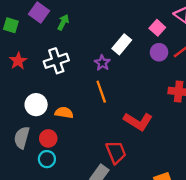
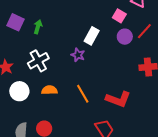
orange line: (101, 92) -> (83, 94), moved
white circle: (36, 105) -> (19, 91), moved
orange semicircle: (64, 113) -> (49, 90), moved

